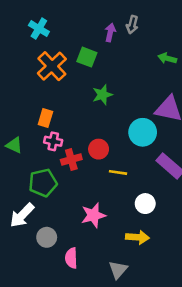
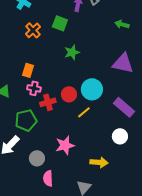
orange cross: (52, 66) -> (33, 30), size x0.7
cyan circle: (143, 132) -> (92, 89), moved
yellow line: (118, 172) -> (84, 112), turned -48
white circle: (145, 204) -> (120, 136), moved
gray circle: (47, 237) -> (37, 158), moved

